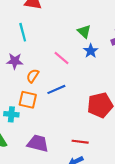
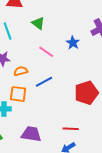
green triangle: (84, 32) -> (38, 23), moved
orange semicircle: (33, 76) -> (21, 71), turned 48

